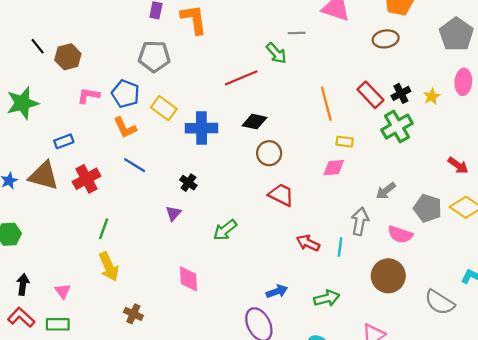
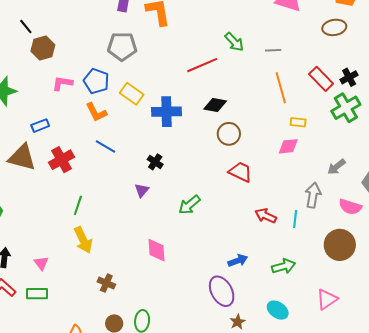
gray line: (297, 33) -> (273, 50), moved
black line: (38, 46) -> (26, 26), moved

